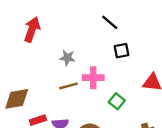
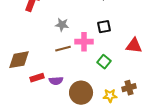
black square: (122, 51) -> (104, 27), moved

